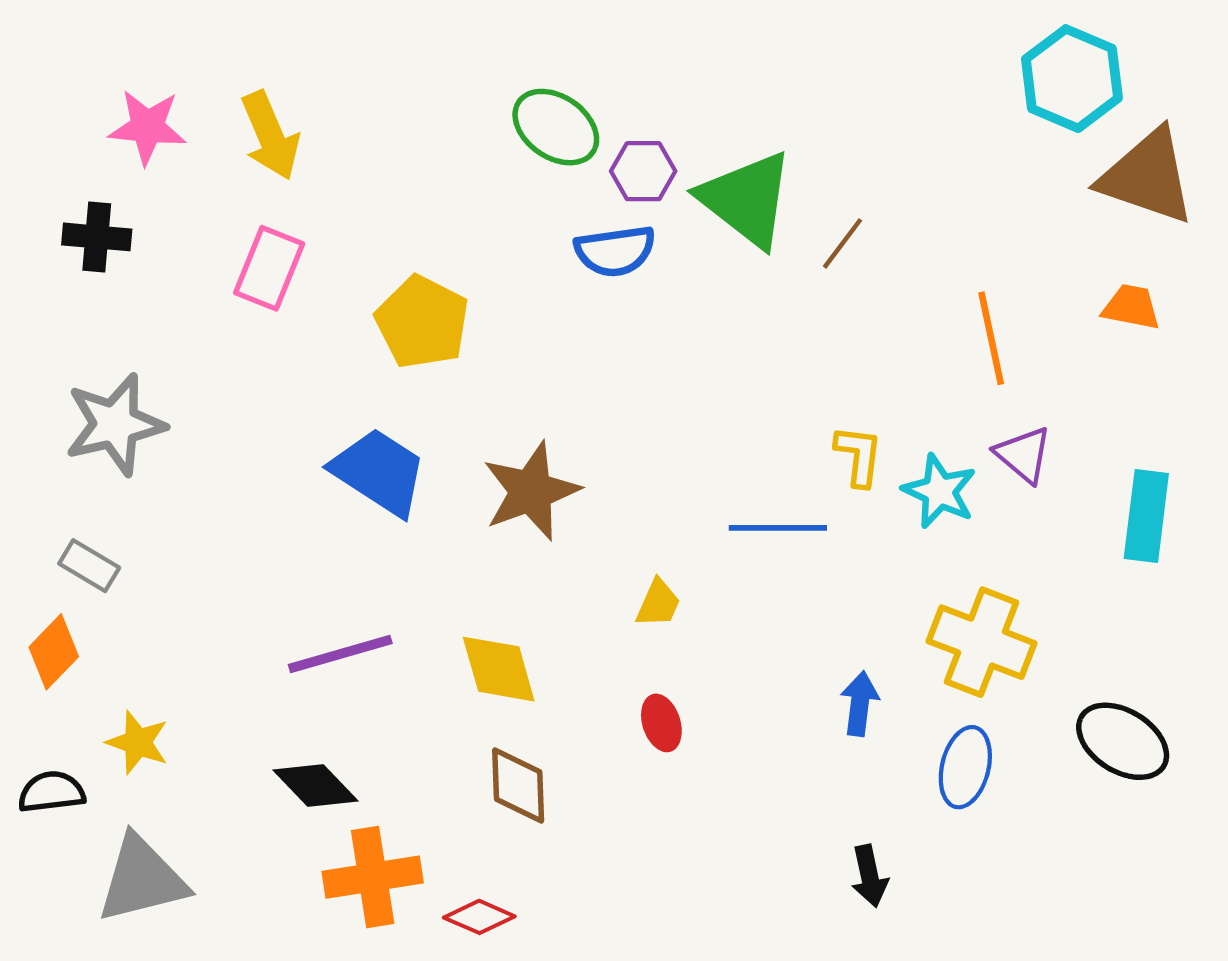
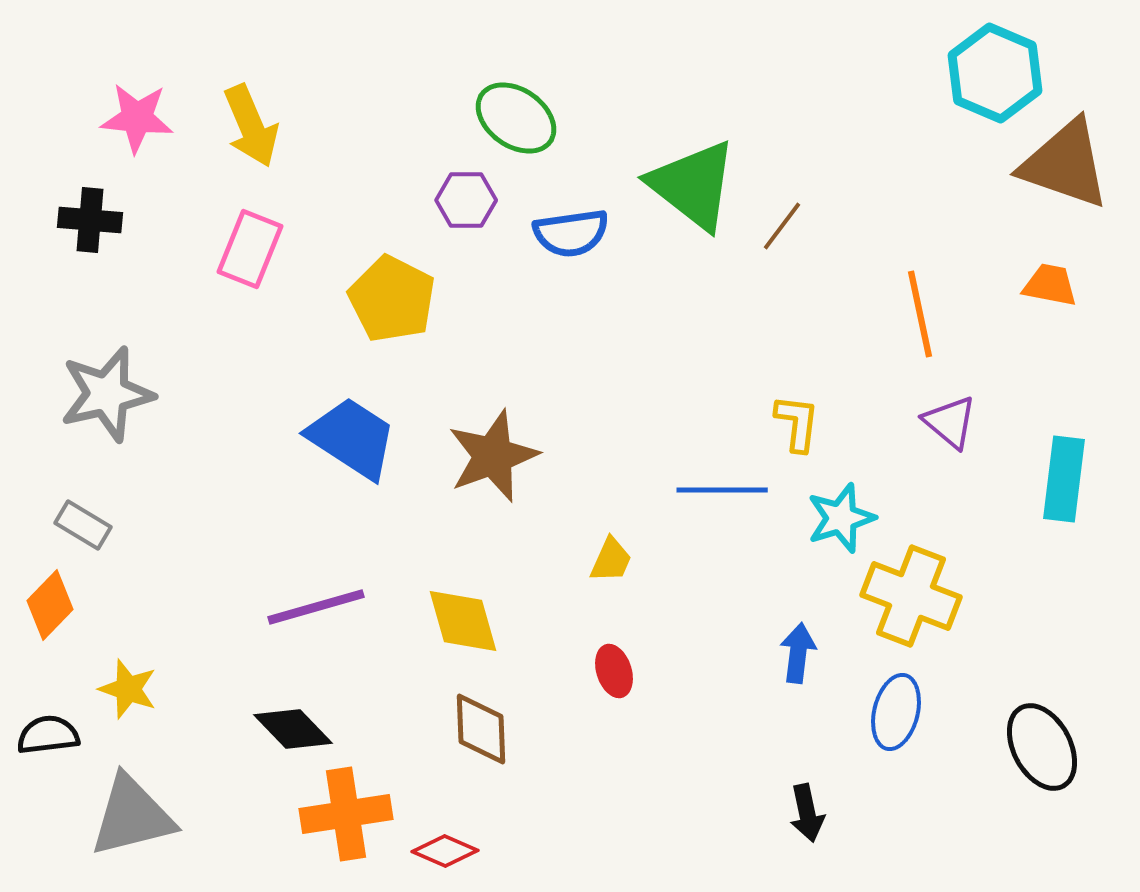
purple hexagon: (643, 171) -> (466, 200), moved
cyan star: (939, 491) -> (841, 518), moved, turned 30
black ellipse: (1123, 741) -> (1042, 747), moved, turned 30

